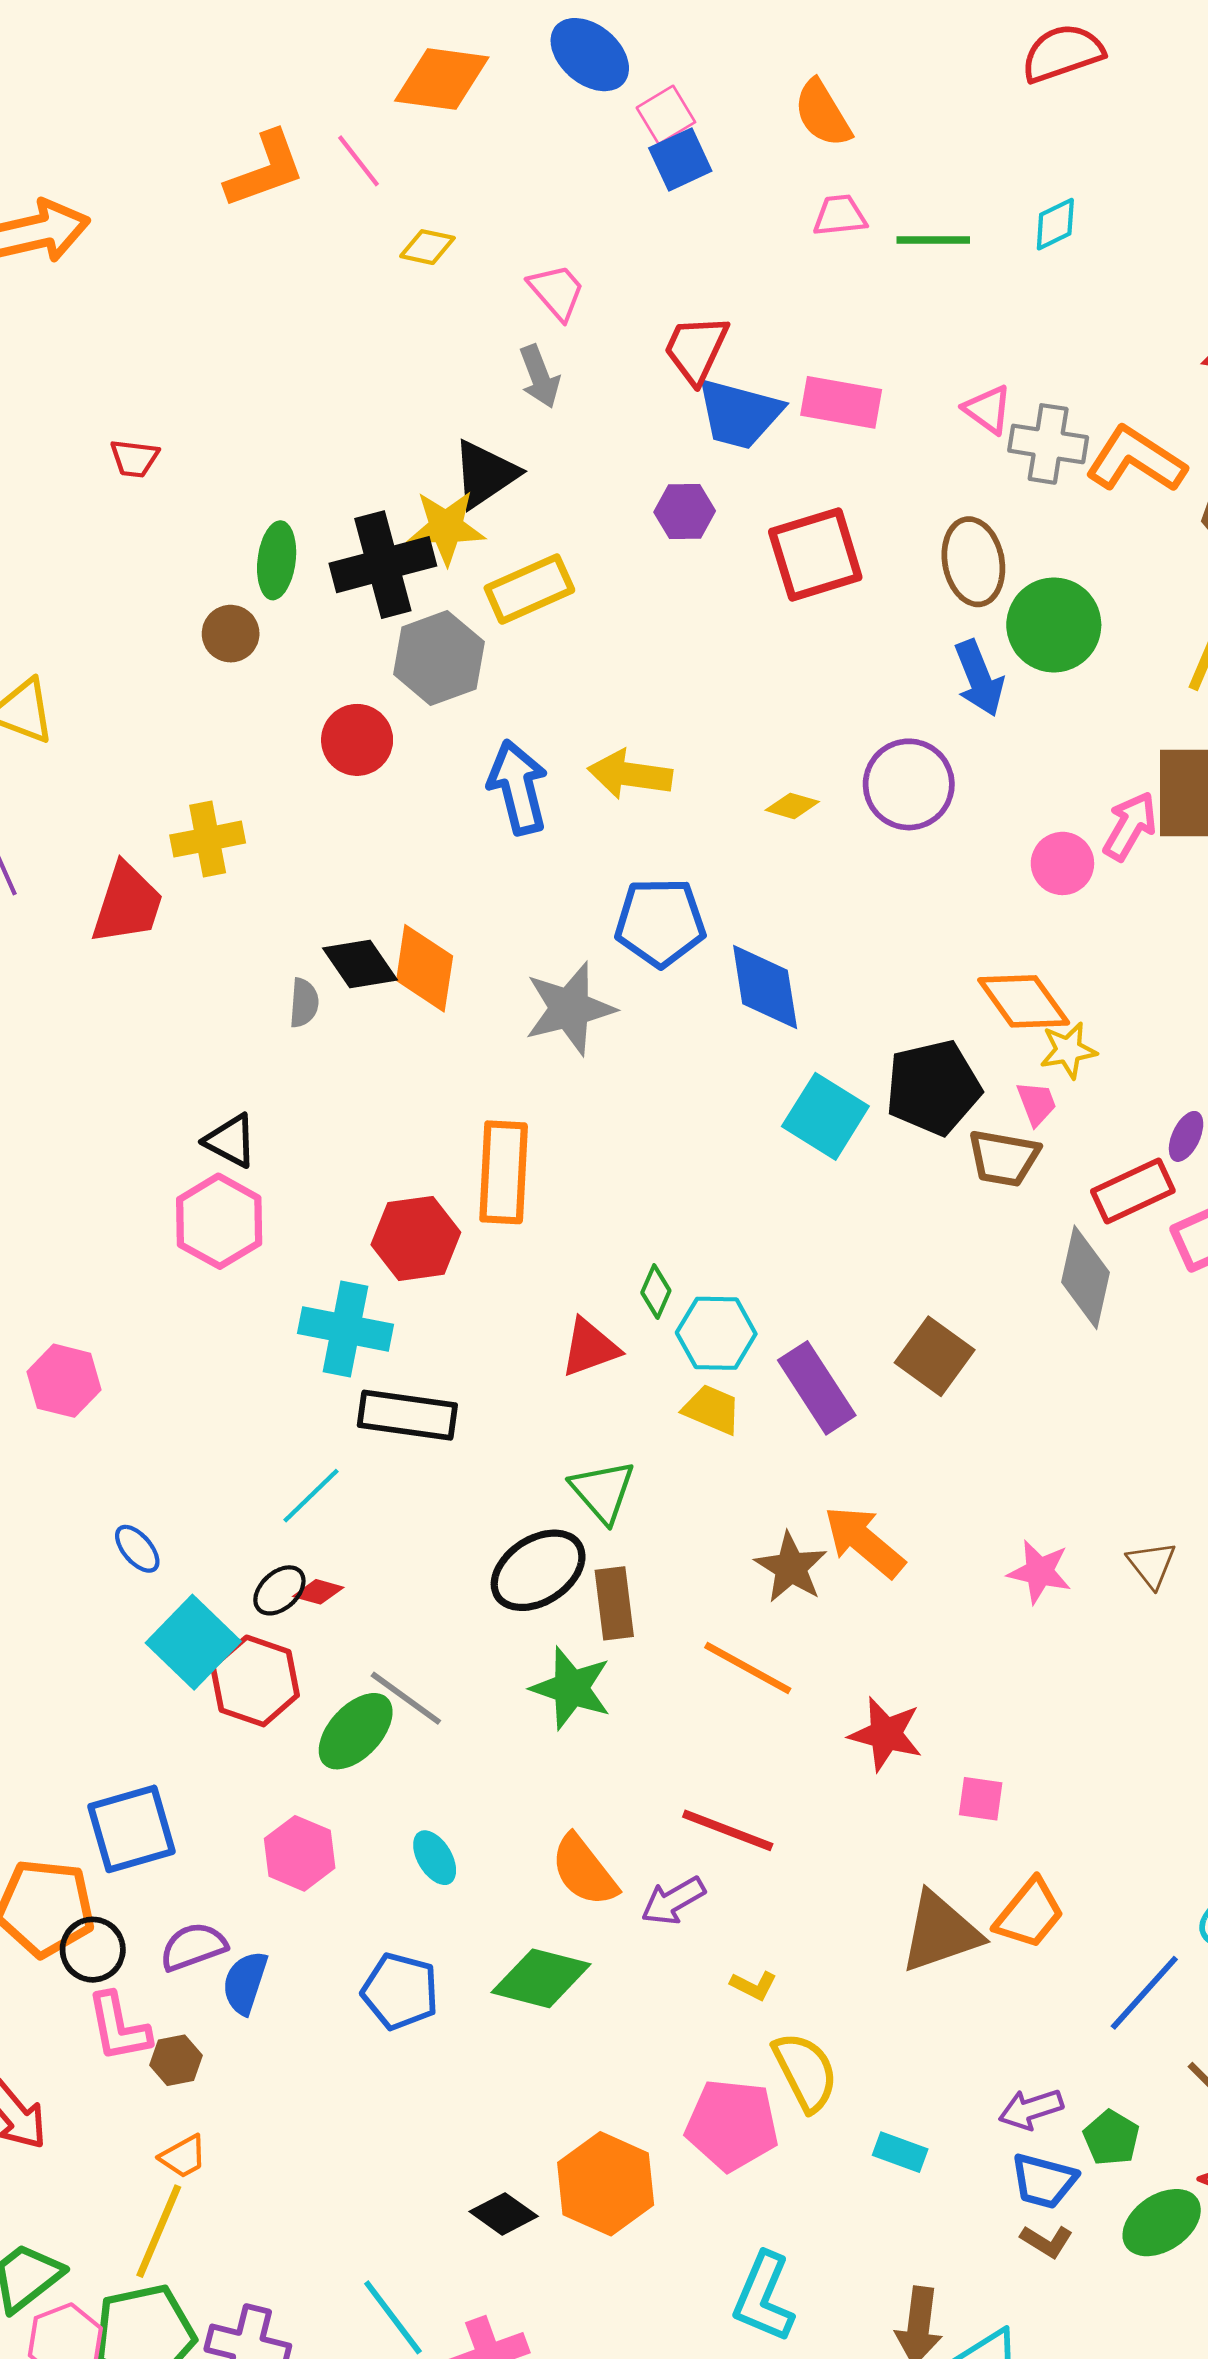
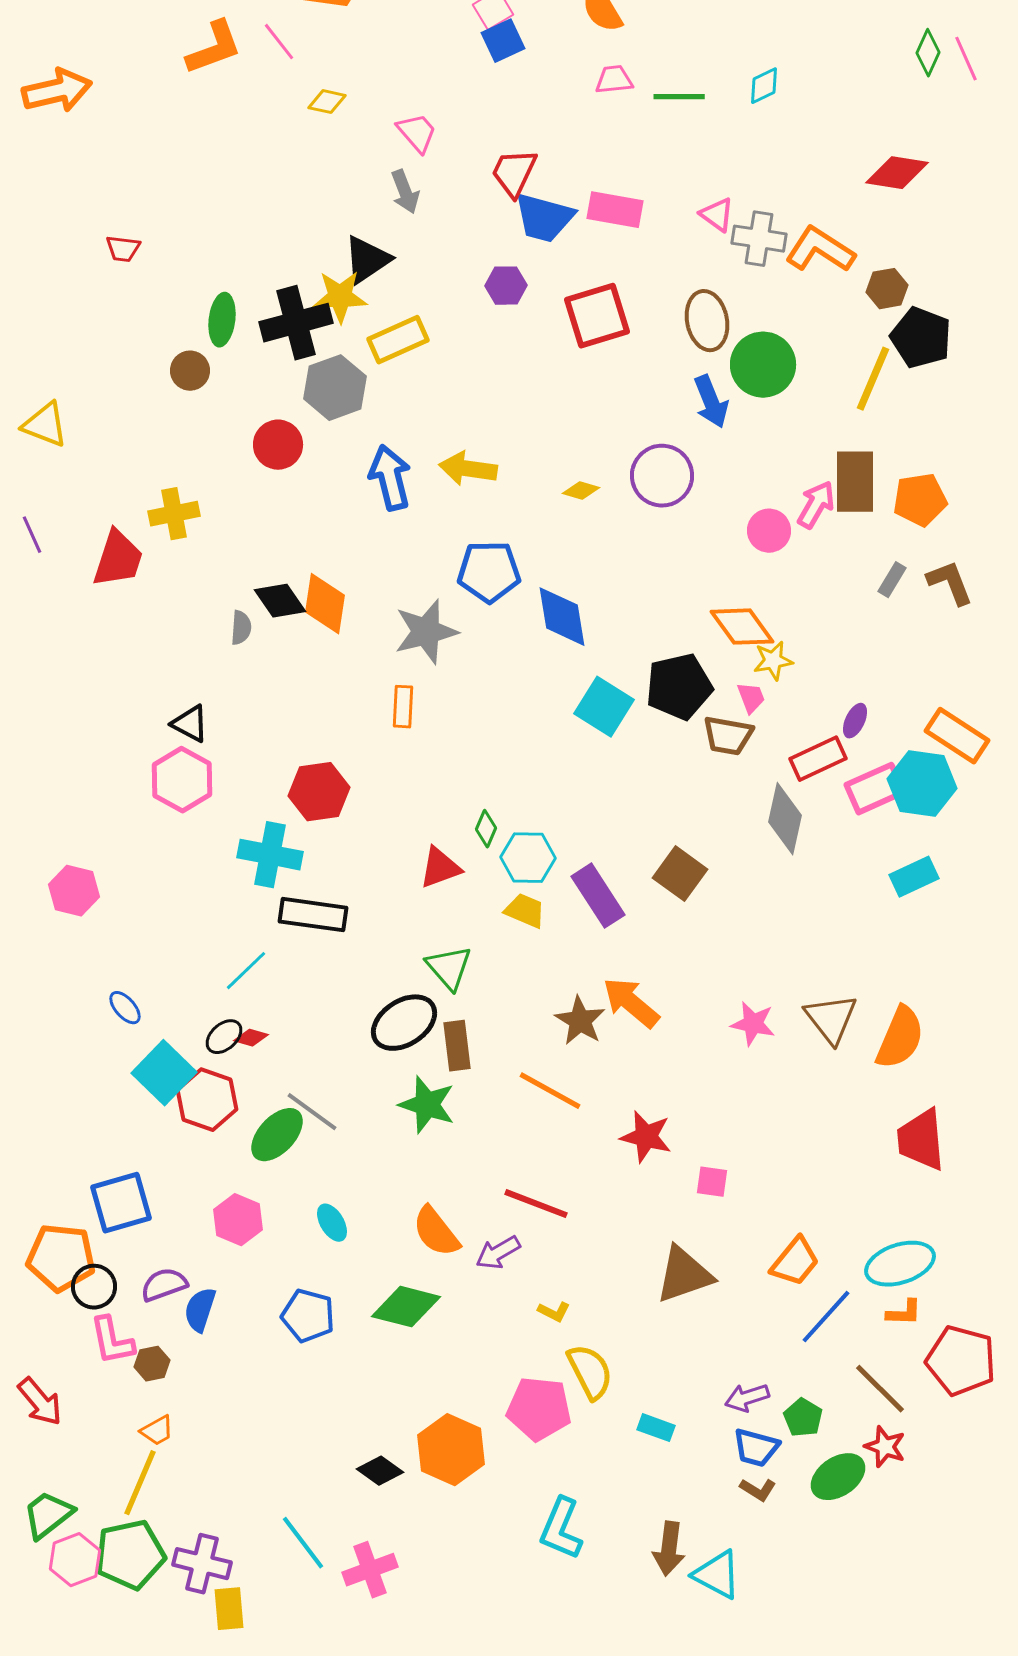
orange rectangle: (504, 1172) -> (403, 707), moved, size x0.6
brown triangle: (1152, 1565) -> (831, 1019), size x1.5
orange trapezoid: (1029, 1914) -> (795, 1262), moved

